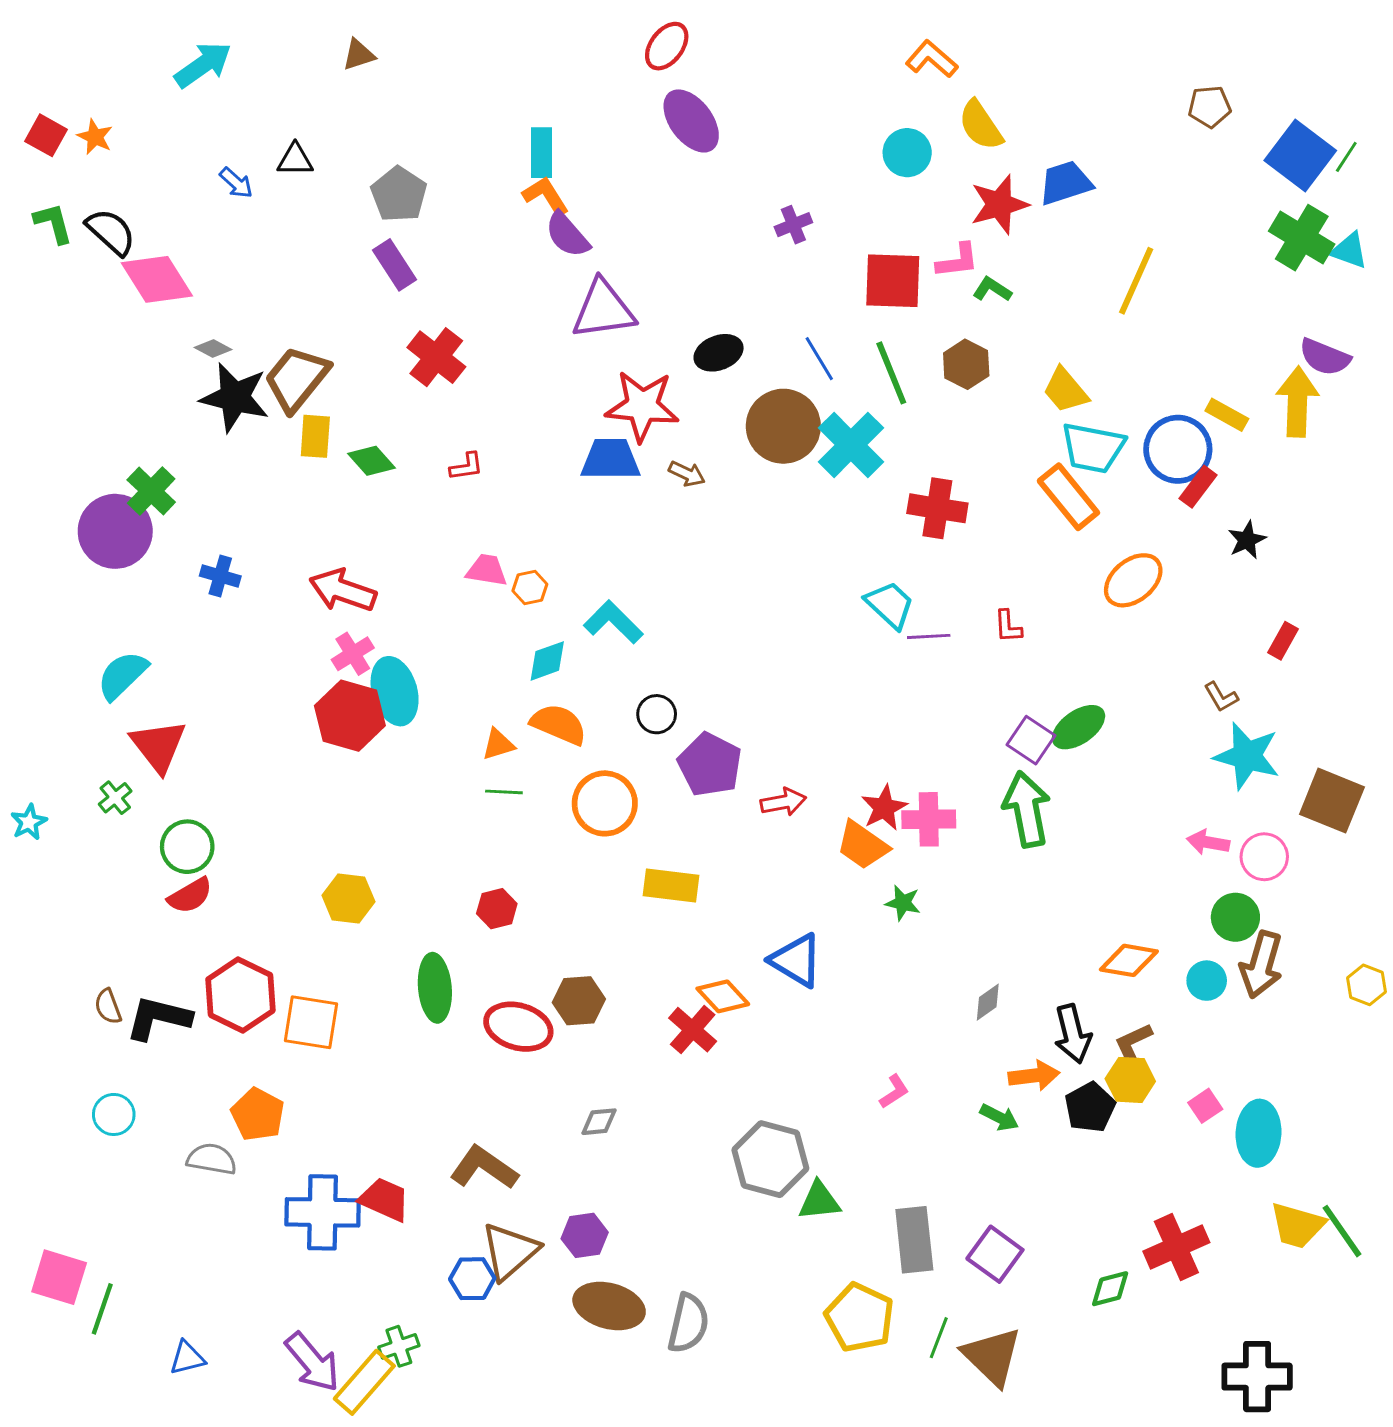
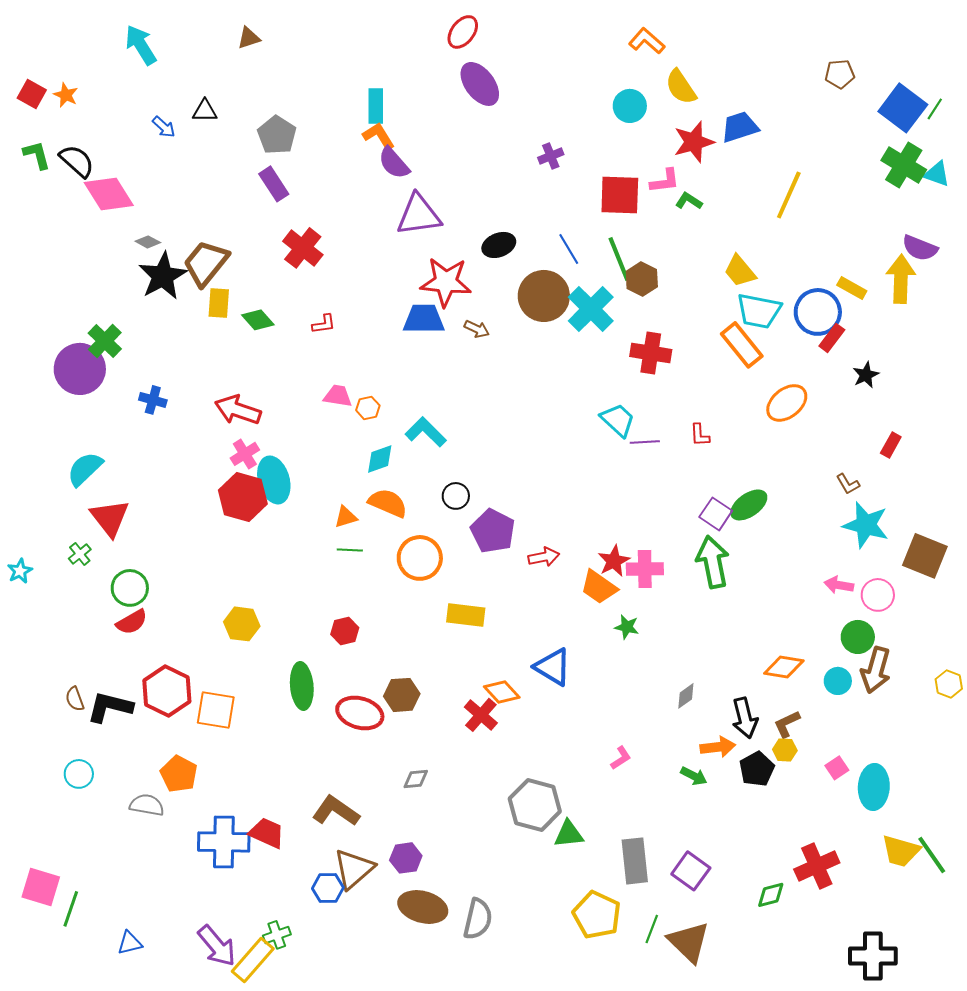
cyan arrow: (203, 65) -> (141, 45), turned -87
brown hexagon: (966, 364) -> (642, 279), moved
black star: (235, 397) -> (163, 276), turned 30
yellow hexagon: (1130, 1080) -> (785, 750), size x0.7

